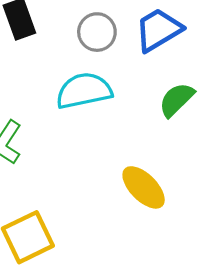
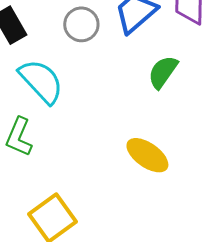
cyan semicircle: (84, 91) -> (41, 81), moved, turned 69

